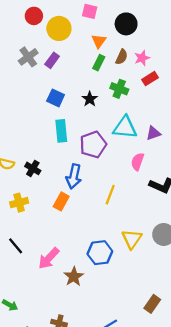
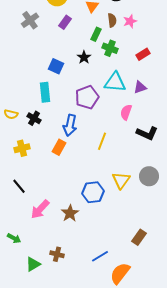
brown semicircle: (122, 57) -> (112, 20), turned -32
purple rectangle: (52, 60) -> (65, 22), moved
green rectangle: (99, 63) -> (96, 34), moved
red rectangle: (150, 79) -> (143, 54), moved
blue square: (56, 98) -> (56, 66), moved
cyan rectangle: (61, 131) -> (45, 92), moved
pink arrow: (49, 258) -> (40, 209), moved

